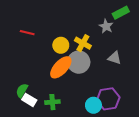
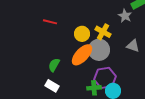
green semicircle: (22, 91) -> (54, 65), moved
purple hexagon: (108, 99) -> (105, 78), moved
green cross: (52, 102) -> (94, 88), moved

